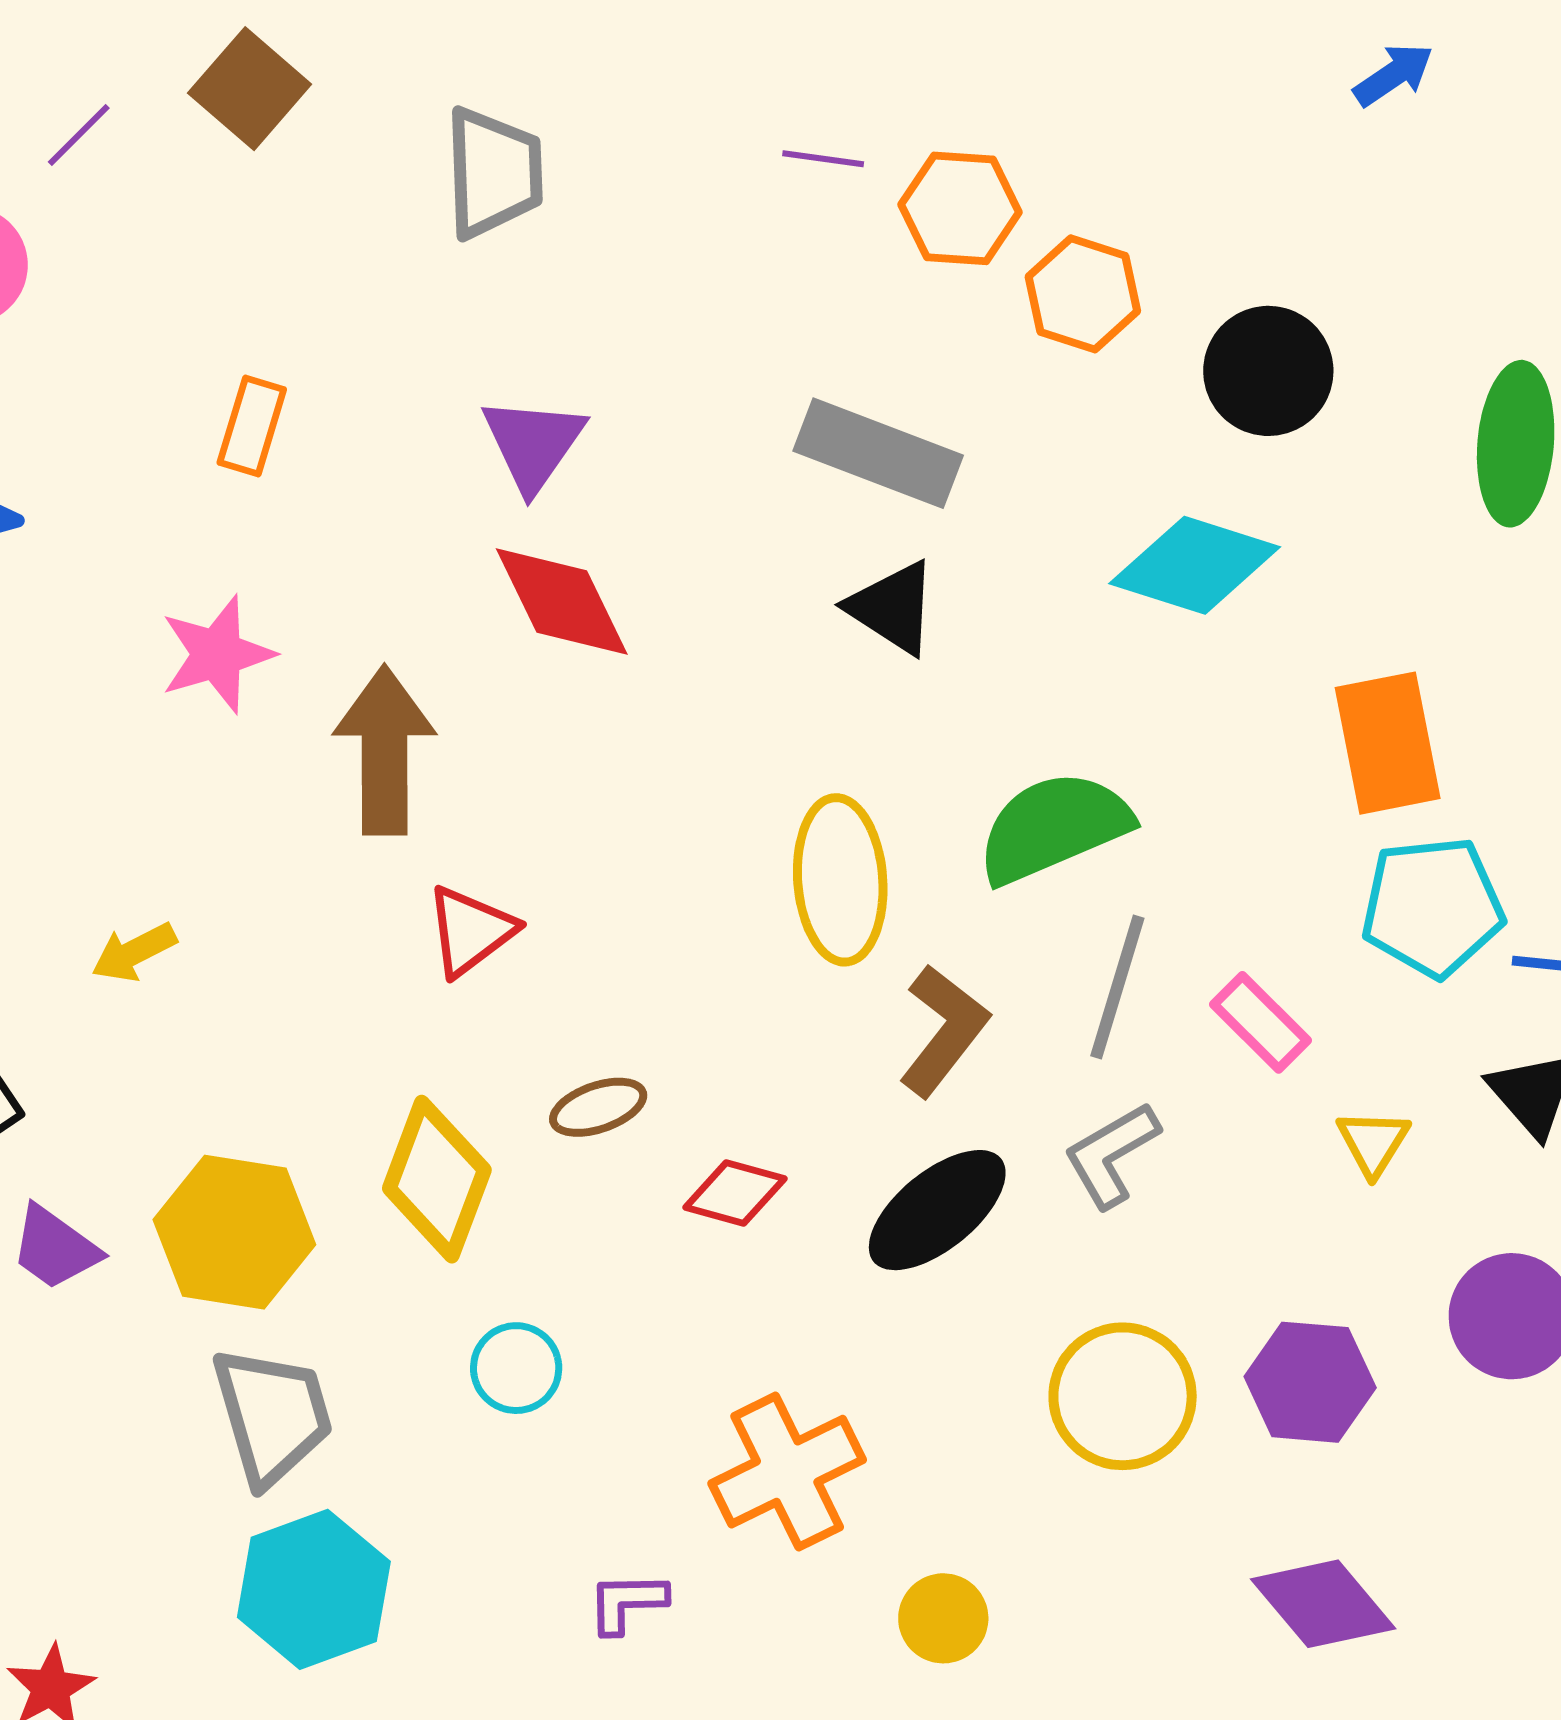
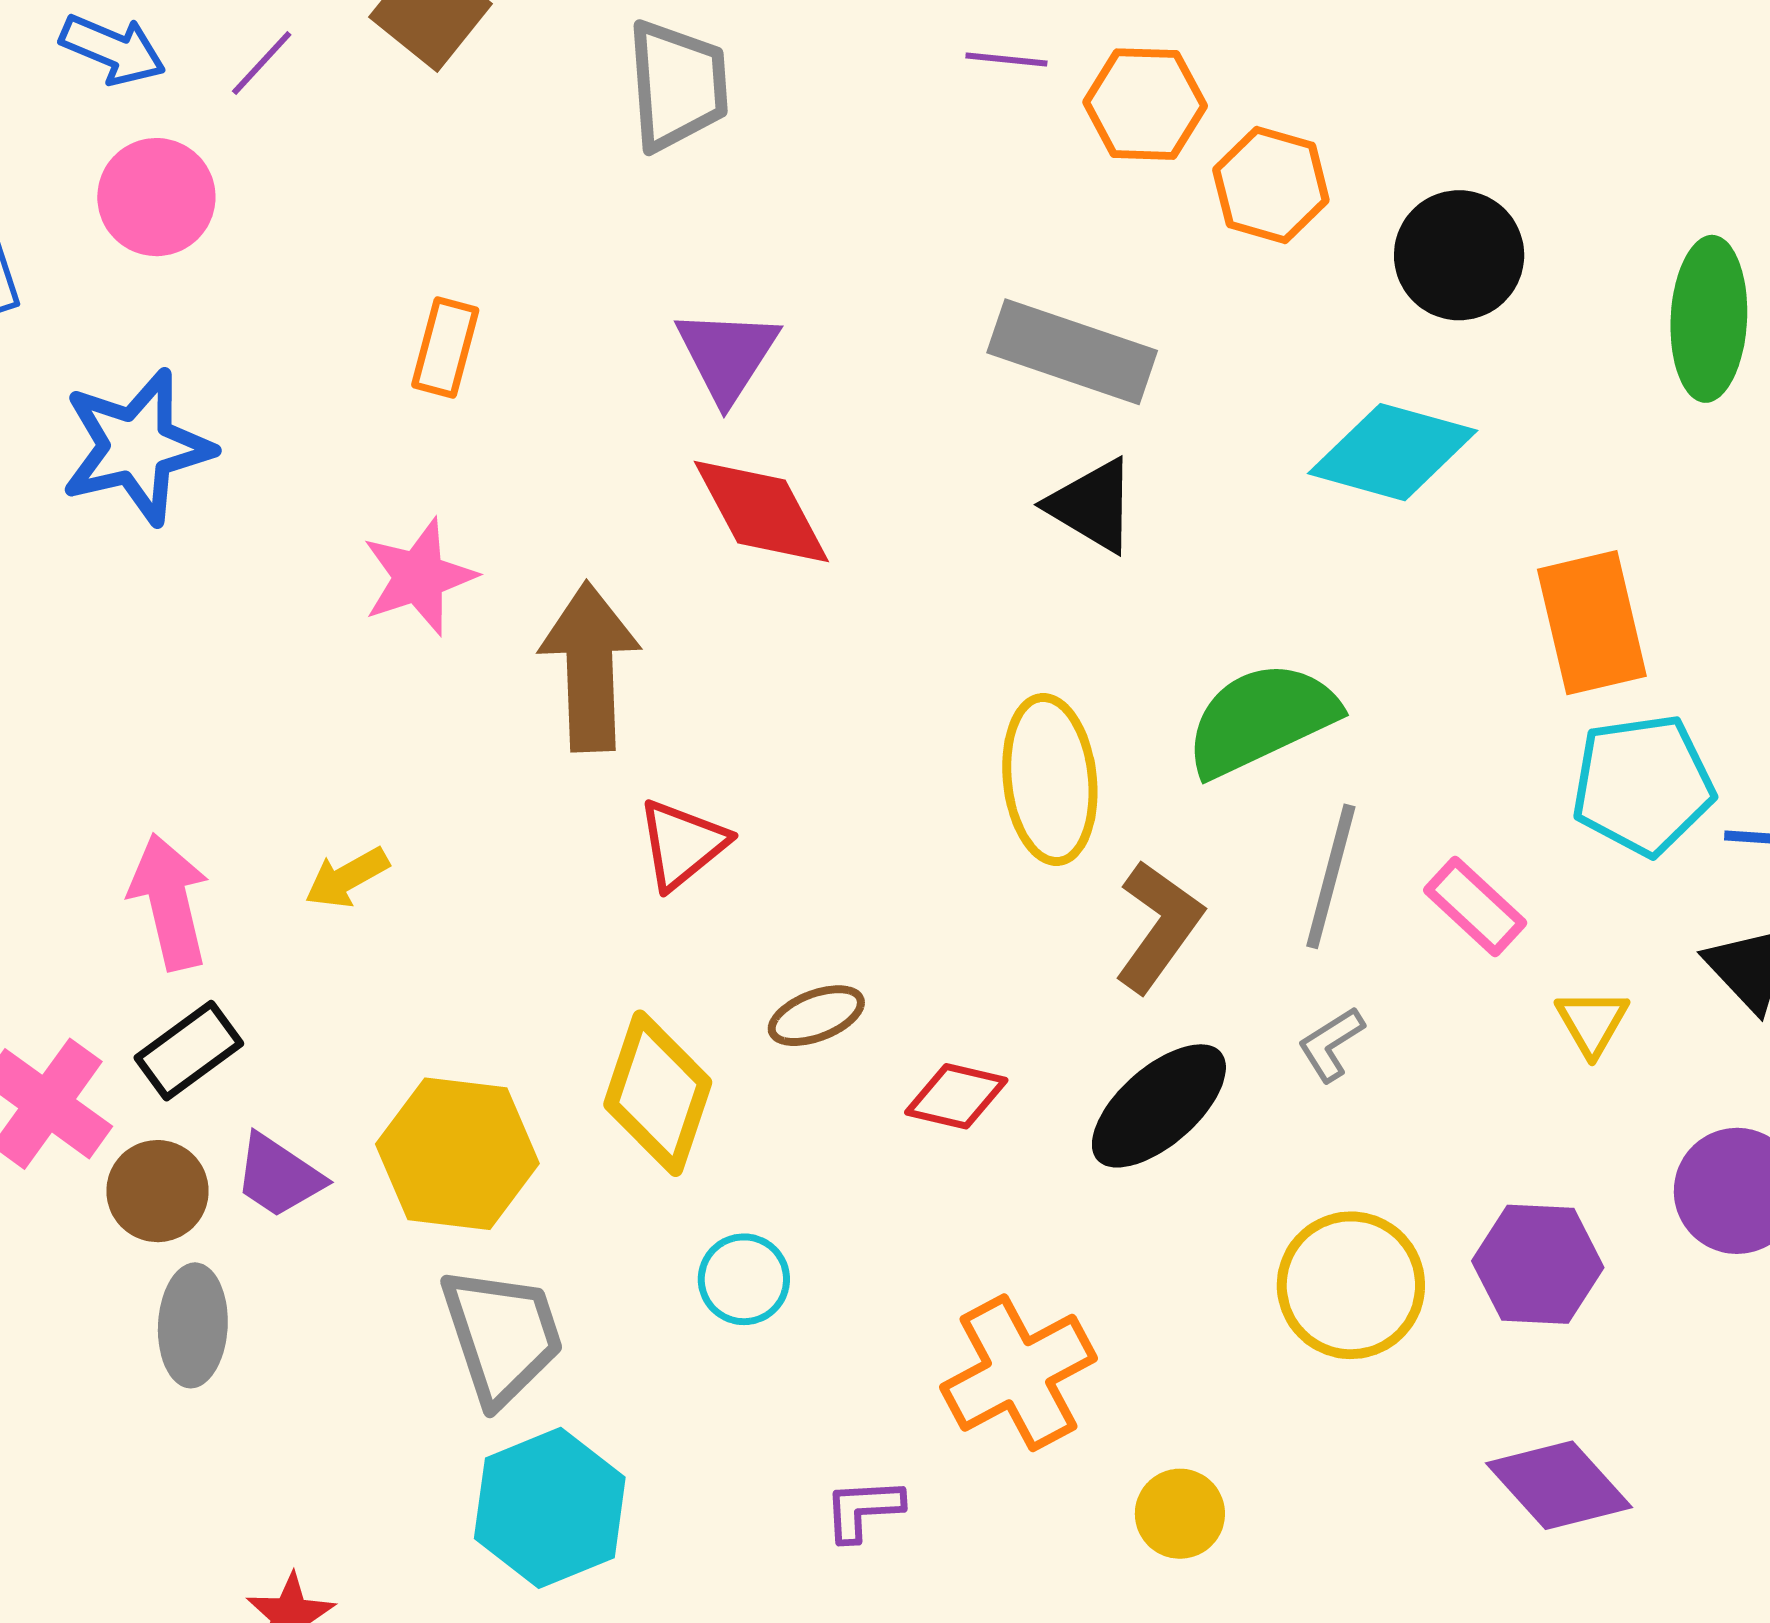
gray L-shape: (1111, 1155) -> (1331, 1044), size x0.7

